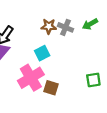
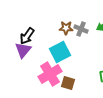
cyan square: (42, 53) -> (60, 52), size x1.5

